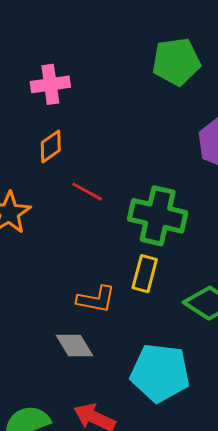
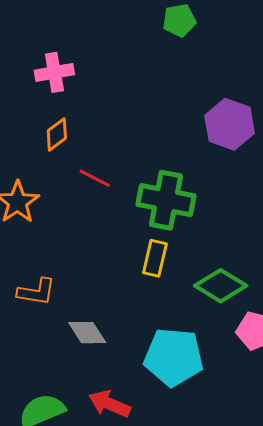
green pentagon: (176, 62) -> (179, 20), moved, size x0.7
orange L-shape: (96, 299) -> (36, 292), moved

